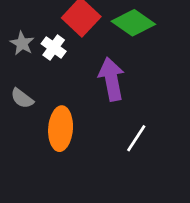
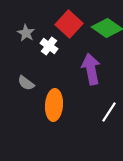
gray star: (22, 43) -> (26, 33), moved

